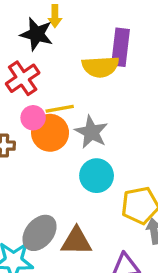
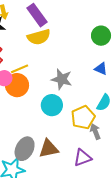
purple rectangle: (120, 47) -> (37, 15), moved, turned -30
gray star: (91, 132) -> (62, 79), moved

